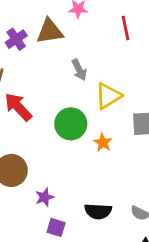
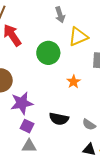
orange star: (103, 143) -> (74, 82), moved
purple star: (45, 197) -> (22, 103), size x1.6

